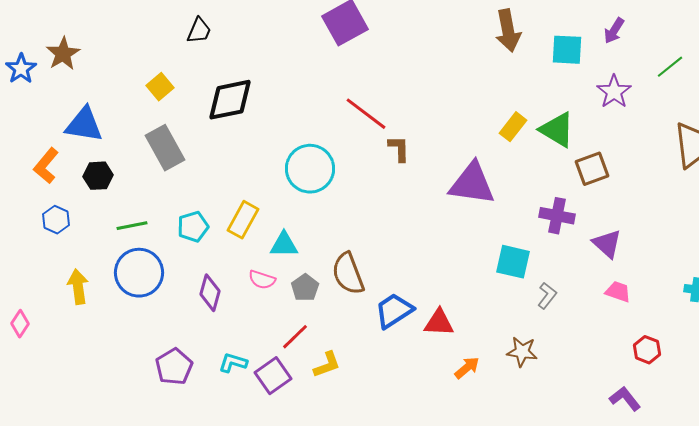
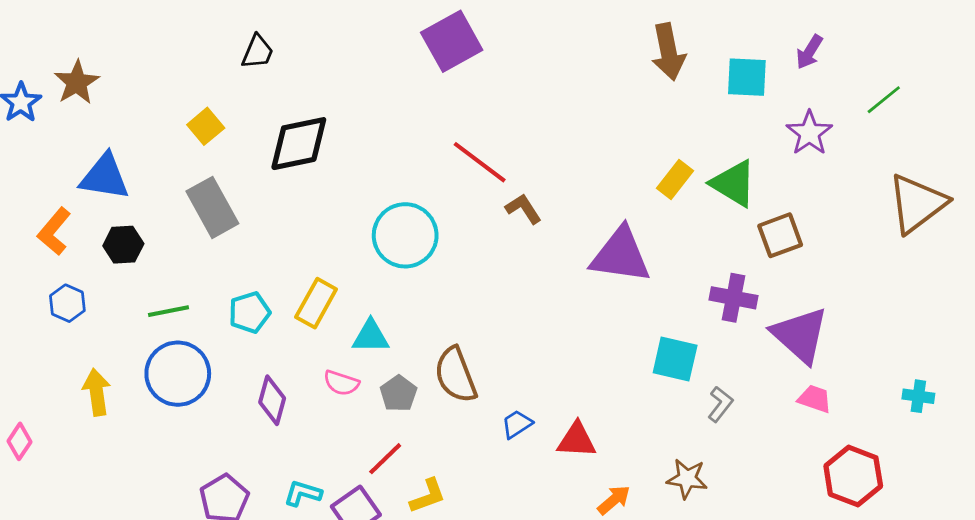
brown L-shape: (399, 149) -> (523, 209), turned -32
purple triangle: (607, 244) -> (800, 335), size x1.5
blue trapezoid: (394, 311) -> (517, 424), size x0.6
red hexagon: (647, 350) -> (853, 476), size x1.6

